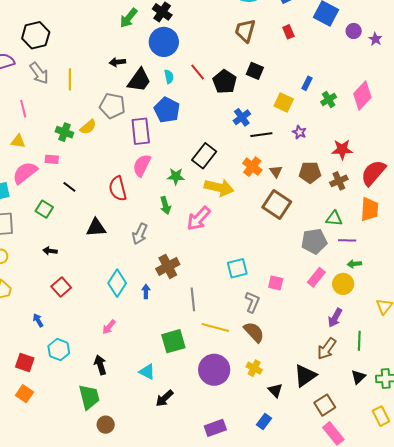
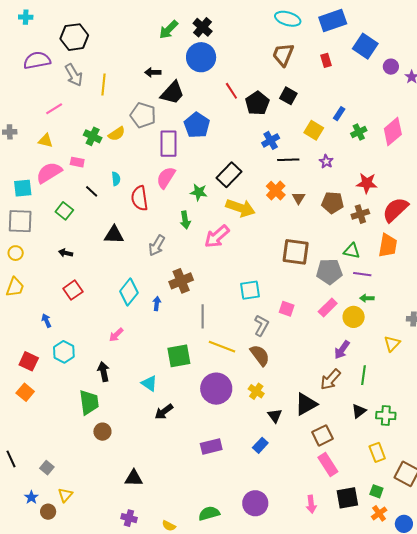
cyan semicircle: (169, 77) -> (116, 179), moved
pink line: (23, 109) -> (54, 109), turned 66
brown square: (277, 205) -> (296, 252), moved, turned -32

